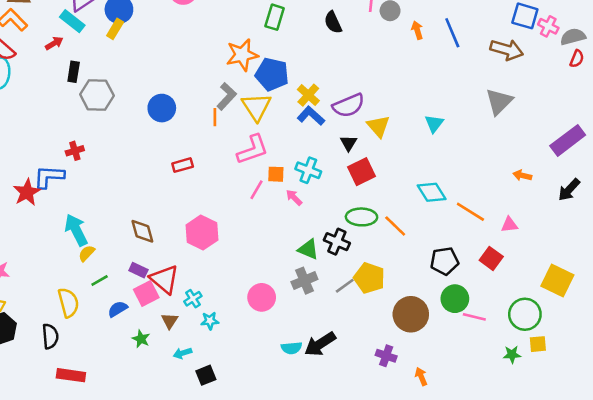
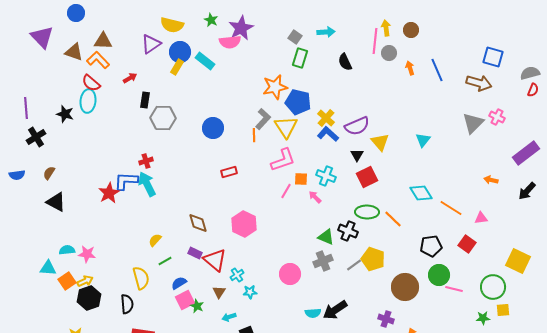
cyan rectangle: (72, 21) -> (205, 61), moved
pink cross: (548, 26) -> (497, 117), moved
cyan arrow: (76, 230) -> (147, 184), moved
pink square: (146, 293) -> (185, 300), moved

